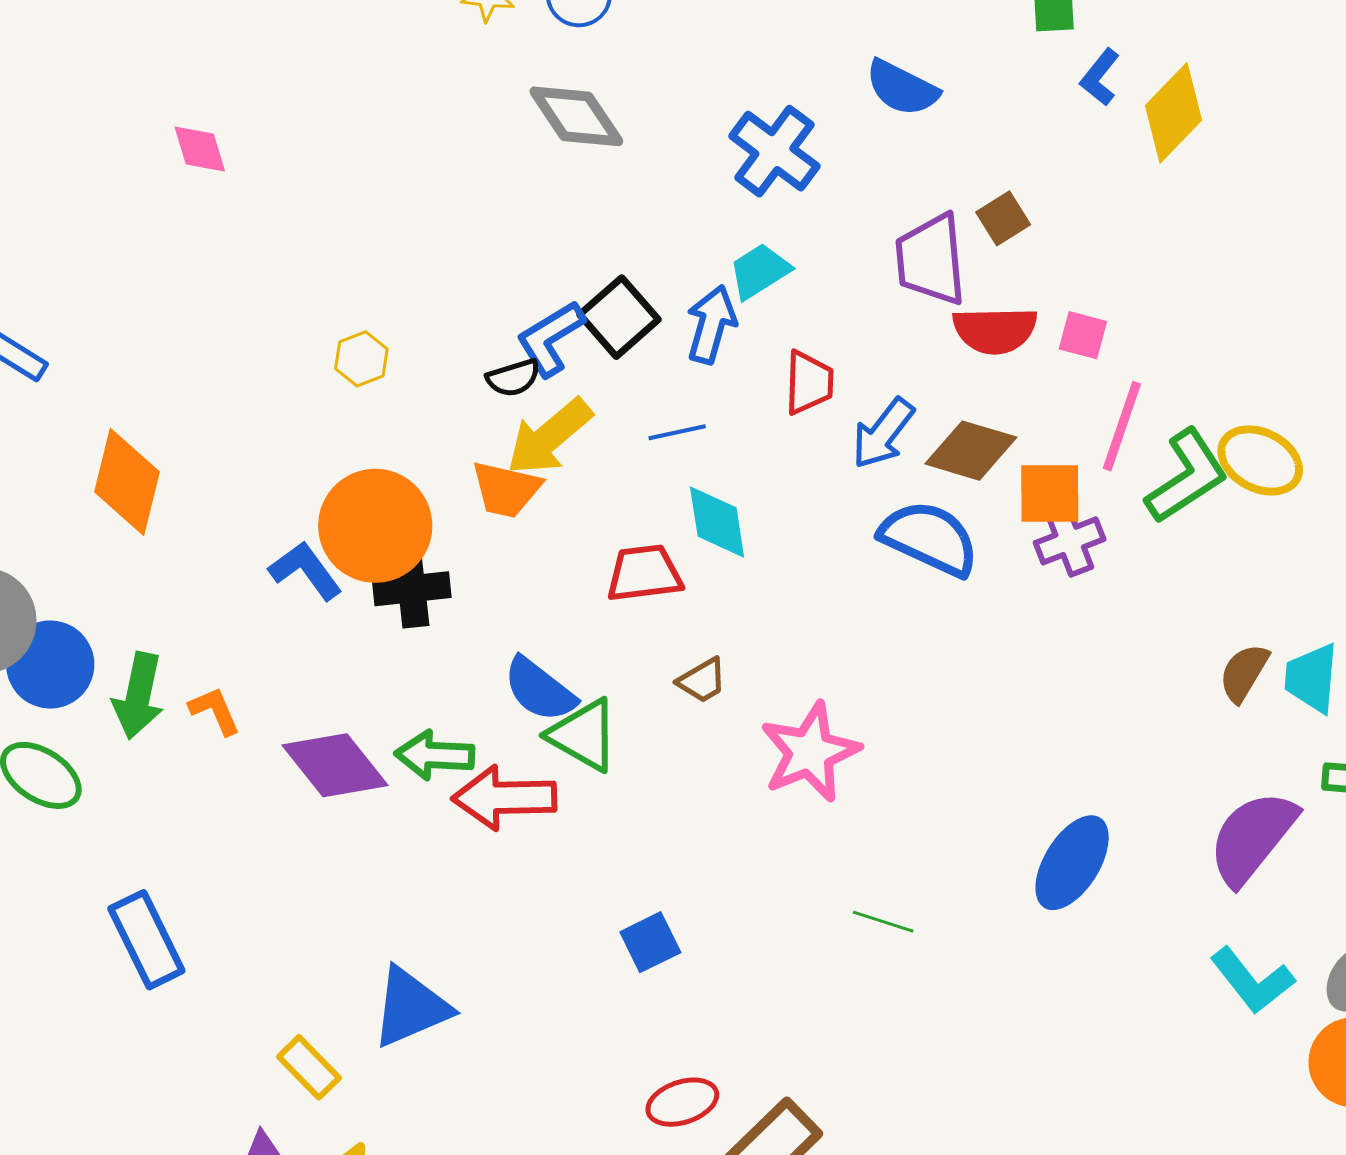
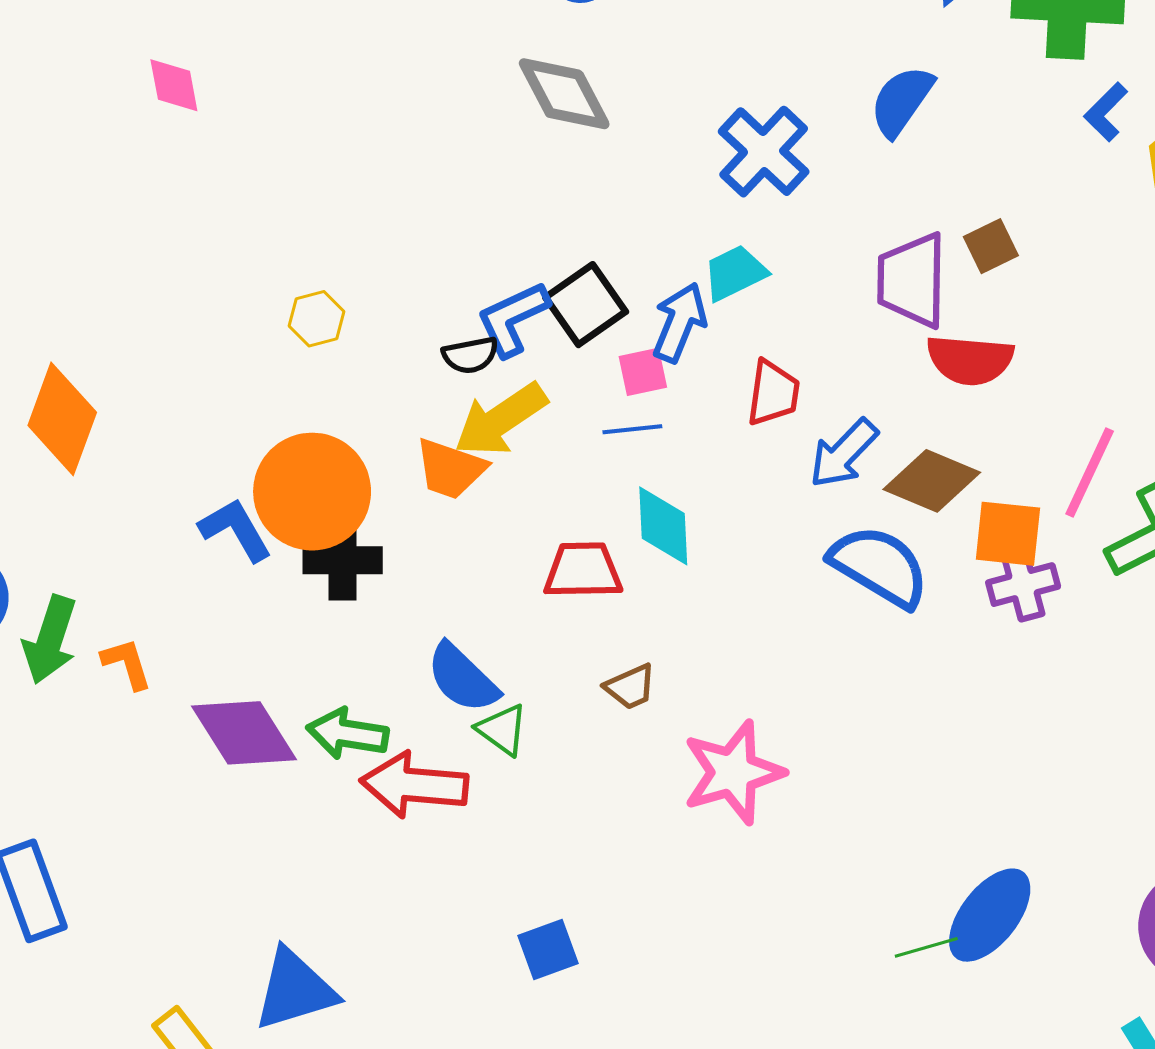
blue semicircle: (902, 88) -> (902, 101), turned 92
pink square: (1083, 335) -> (643, 372), moved, turned -33
green triangle: (583, 735) -> (502, 730), size x0.7
green line: (883, 922) -> (926, 947), moved, turned -40

